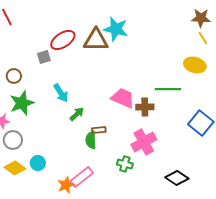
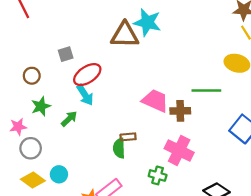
red ellipse: (63, 40) -> (87, 75), moved
green star: (22, 103) -> (41, 106), size x0.7
green arrow: (77, 114) -> (69, 119), moved
pink cross: (144, 142) -> (179, 151), turned -35

